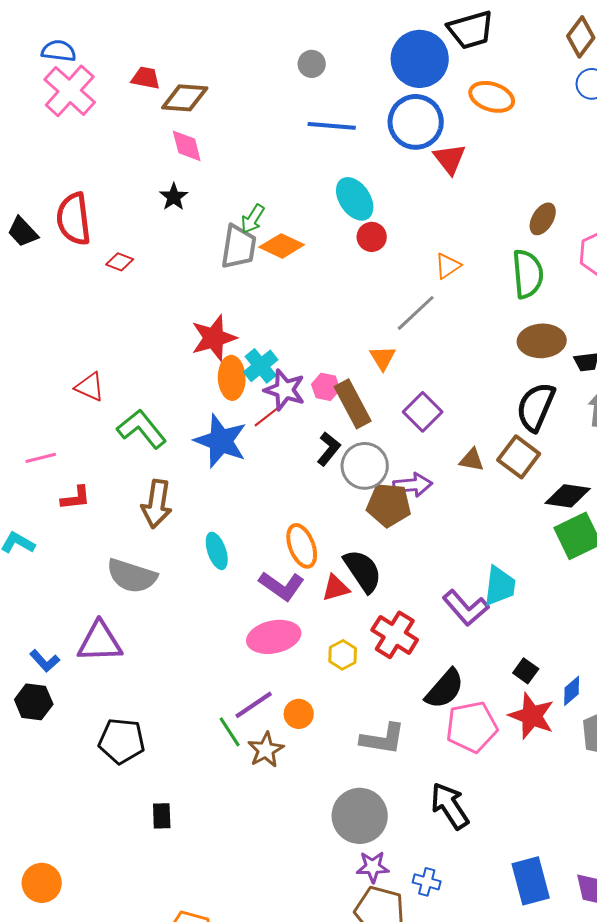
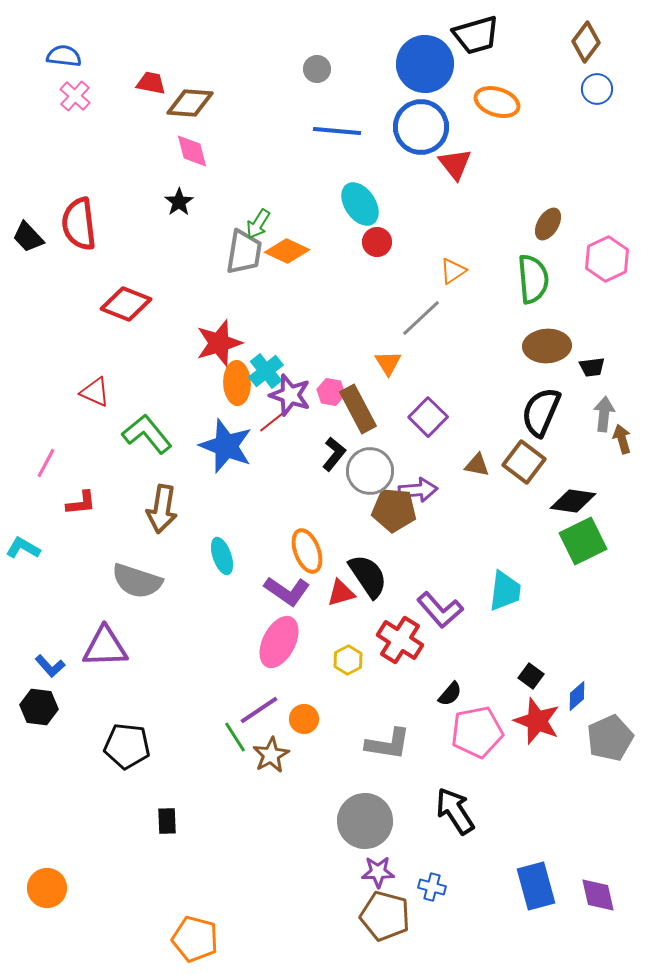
pink cross: (70, 91) -> (75, 96), size x0.6
red diamond: (120, 262) -> (126, 304), moved, size x1.8
pink line: (41, 458) -> (46, 463), turned -48
purple L-shape: (466, 608) -> (440, 610), moved
pink ellipse: (274, 637) -> (279, 642), turned -51
black semicircle: (445, 689) -> (450, 694), size x0.6

